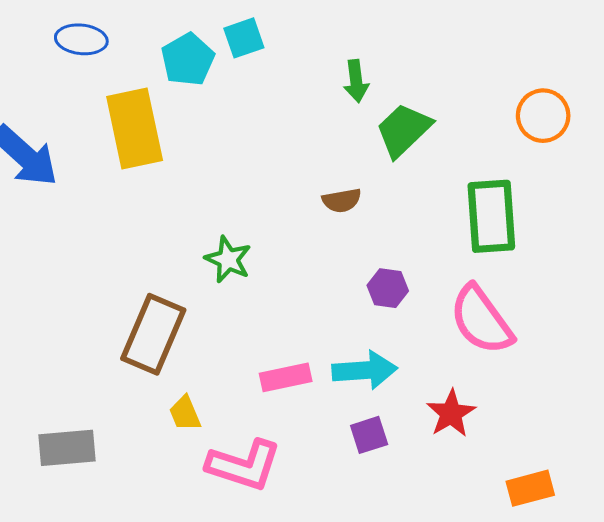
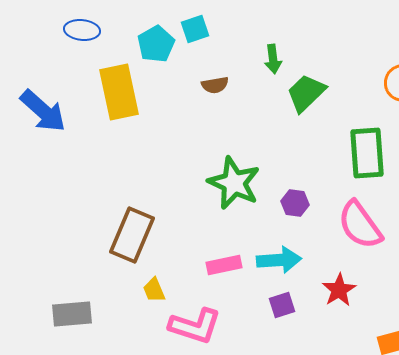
brown semicircle: (342, 200) -> (215, 85), moved
green star: (228, 259) -> (234, 183), moved, size x1.6

